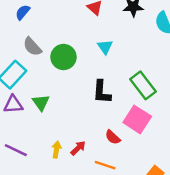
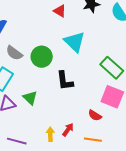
cyan triangle: (105, 47) -> (74, 42), size x1.6
black L-shape: (102, 92) -> (65, 81), moved

